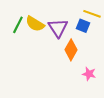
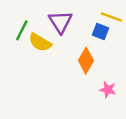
yellow semicircle: (35, 24) -> (40, 42), moved
purple triangle: (58, 28) -> (61, 22), moved

